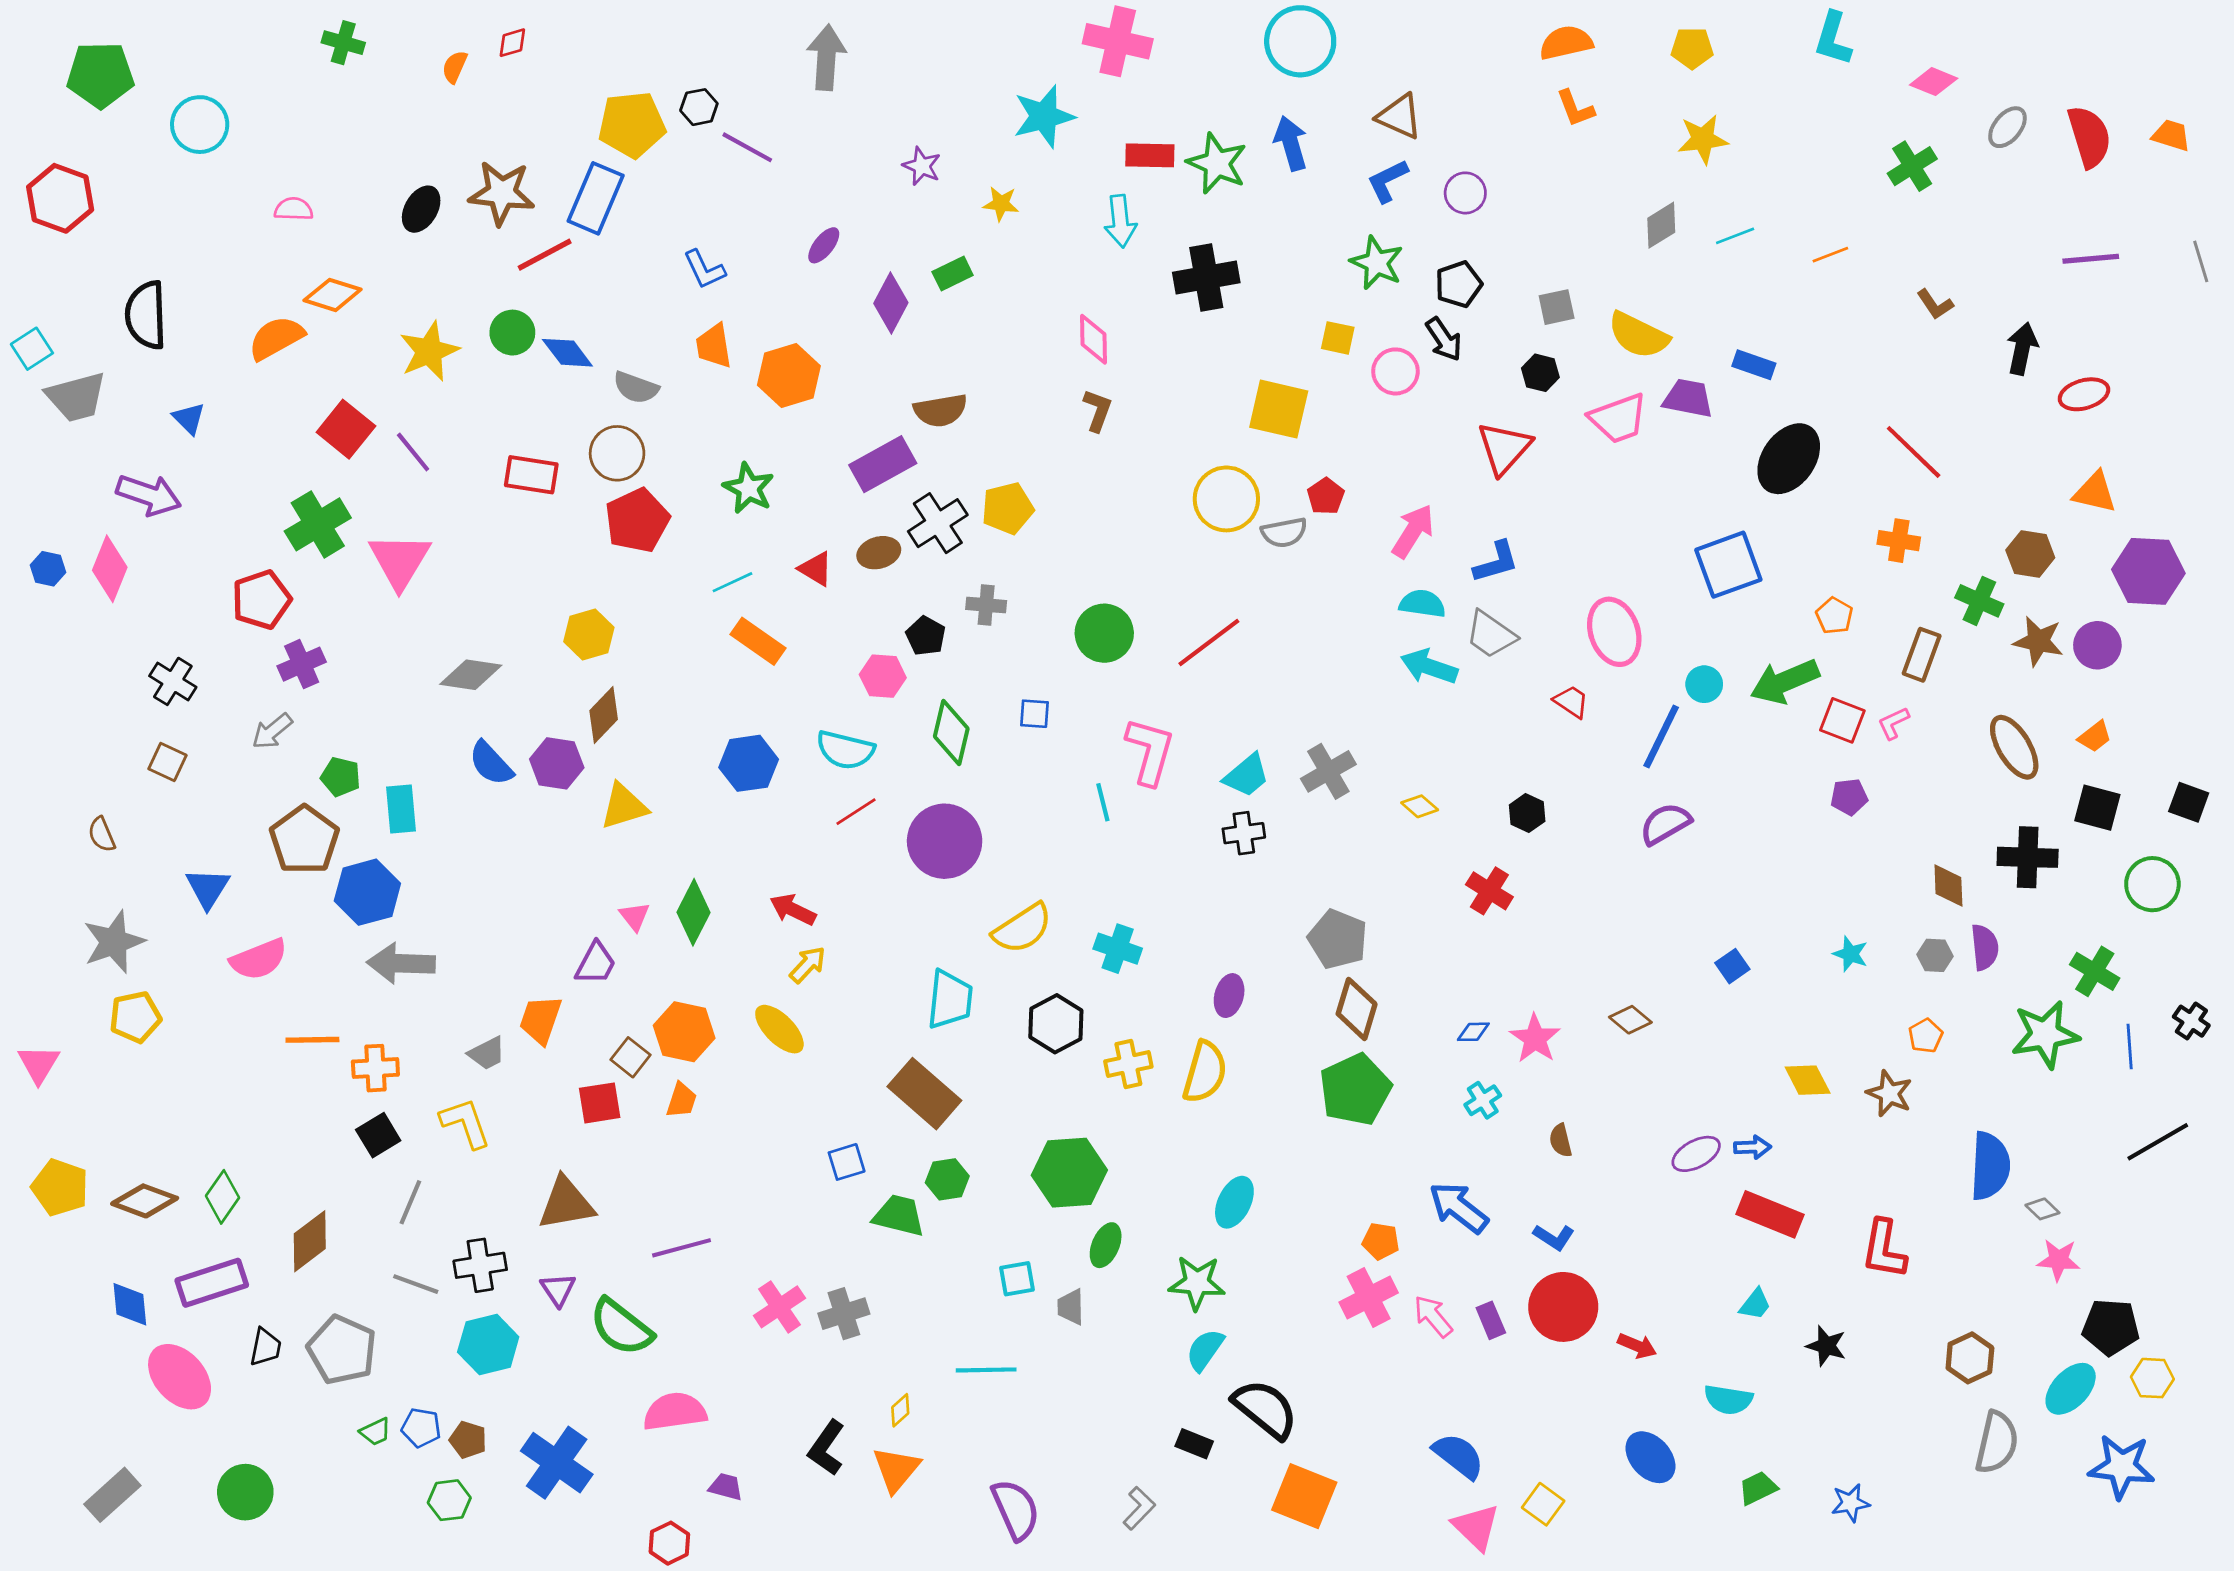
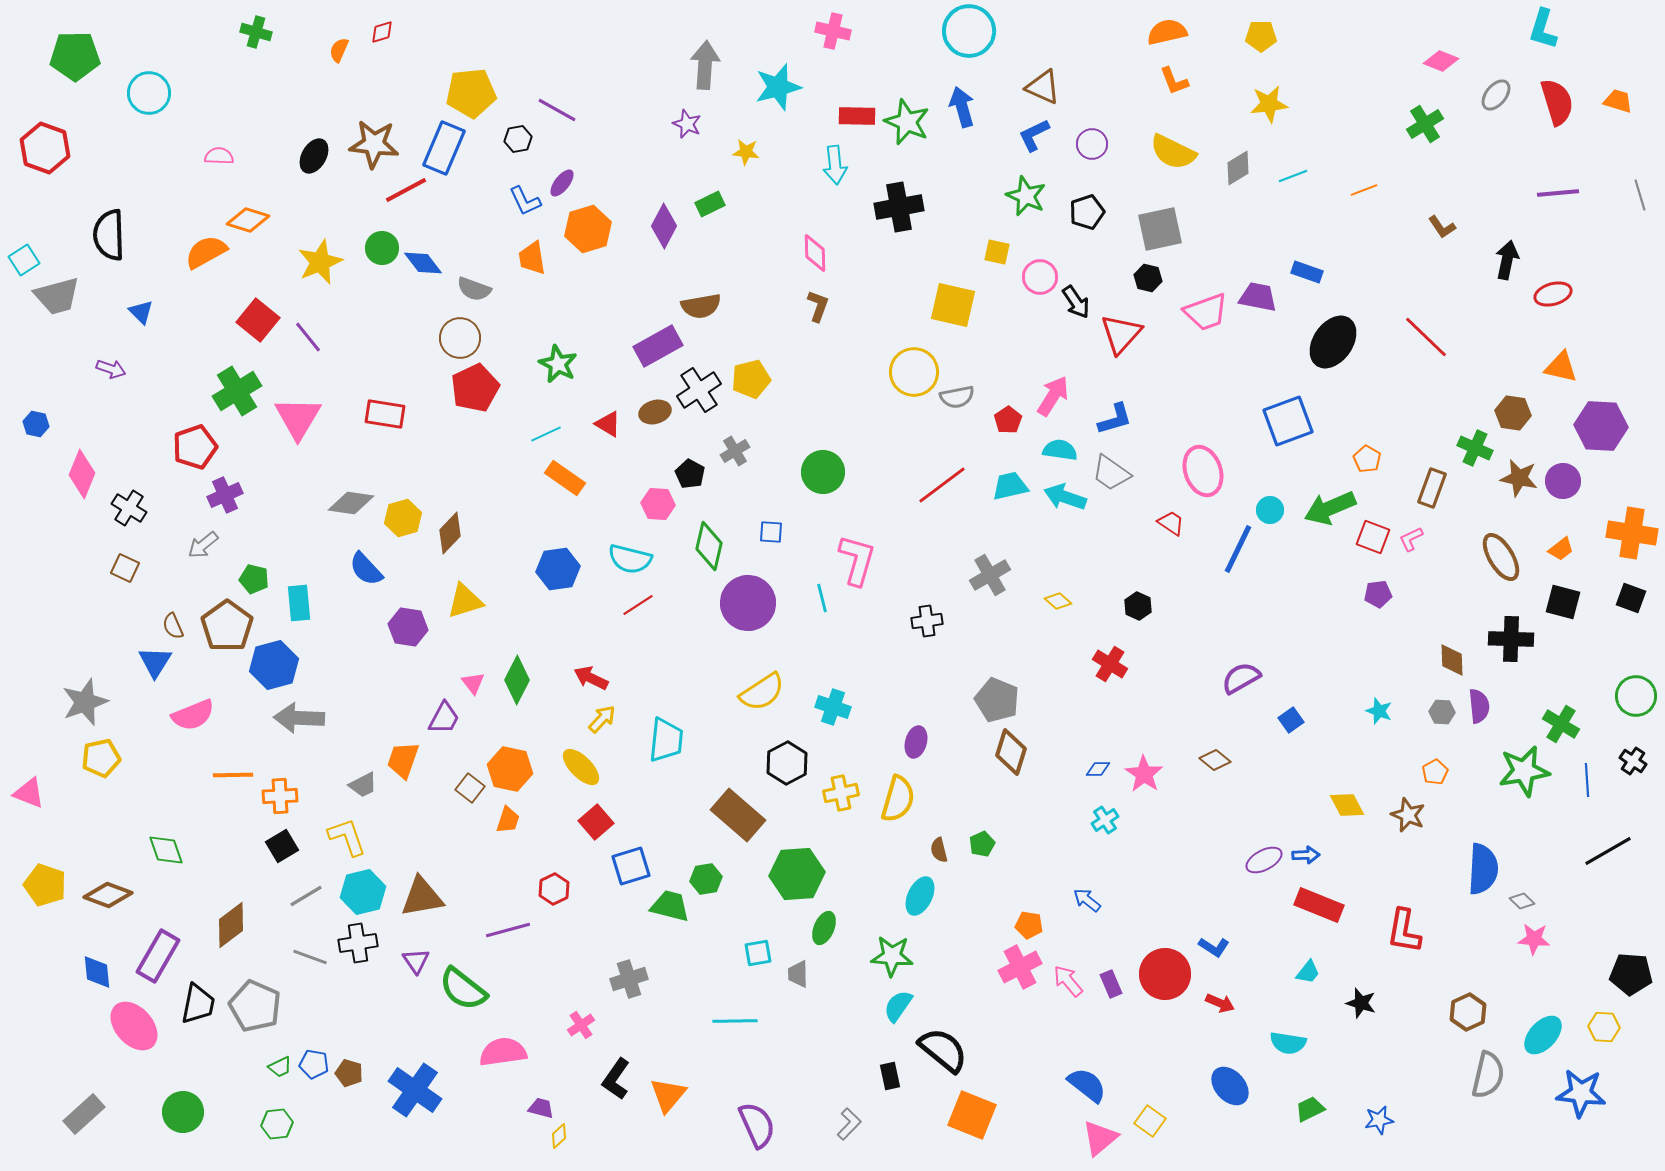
cyan L-shape: (1833, 39) -> (1543, 29), moved
pink cross: (1118, 41) -> (833, 31), size x0.7
gray arrow: (826, 57) -> (705, 65), moved
black hexagon: (699, 107) -> (518, 139), moved
purple ellipse: (824, 245) -> (562, 183), moved
gray square: (1557, 307) -> (1160, 229), size x1.6
yellow semicircle: (1638, 335) -> (1173, 152), moved
black arrow: (1444, 339) -> (1076, 302), moved
orange hexagon: (789, 375) -> (588, 229), moved
red rectangle: (531, 475) -> (385, 414), moved
purple arrow: (149, 495) -> (111, 369), size x0.6
red pentagon: (1326, 496) -> (1008, 420), moved
orange cross: (1899, 541) -> (1632, 533), moved, size x1.6
pink diamond: (110, 569) -> (82, 474), moved
gray cross: (986, 605) -> (735, 451), turned -36
yellow hexagon: (589, 635) -> (403, 518), moved
red line: (1209, 643) -> (942, 485), moved
purple hexagon: (557, 763) -> (408, 627), moved
cyan trapezoid: (1247, 775) -> (1010, 486), moved, turned -153
purple semicircle: (1665, 824) -> (1241, 678), moved
brown semicircle: (102, 834) -> (173, 626), moved
purple circle: (945, 841) -> (748, 603), moved
green circle: (2152, 884) -> (1636, 696), moved
cyan trapezoid: (950, 1000) -> (666, 740), moved
pink triangle: (39, 1064) -> (29, 793), turned -40
green pentagon: (1355, 1089) -> (982, 844), moved, size x0.5
brown rectangle: (924, 1094) -> (738, 815), moved
red square: (600, 1103) -> (596, 822), moved, turned -32
brown semicircle: (1561, 1140) -> (939, 850), moved
blue square: (847, 1162) -> (631, 866), size x1.4
green diamond: (222, 1197) -> (166, 850), moved, turned -54
gray line: (410, 1202) -> (306, 896), turned 36
blue arrow: (1459, 1208) -> (1087, 900), size x0.6
blue L-shape: (1554, 1237) -> (1214, 947), moved
purple rectangle: (212, 1283) -> (158, 956), turned -42
pink cross: (779, 1307) -> (581, 1025), moved, size x0.7
black pentagon: (2111, 1327) -> (1631, 974), moved
cyan hexagon: (488, 1344) -> (363, 892), moved
black trapezoid: (265, 1347) -> (198, 1004), size x1.4
yellow diamond: (900, 1410) -> (559, 1136), moved
black rectangle: (1194, 1444) -> (890, 1076), turned 56
green hexagon: (449, 1500) -> (277, 1124), moved
pink triangle: (1476, 1527) -> (1100, 1138), turned 36
red hexagon: (669, 1543) -> (554, 889), moved

